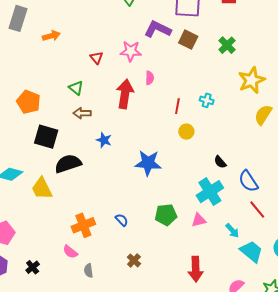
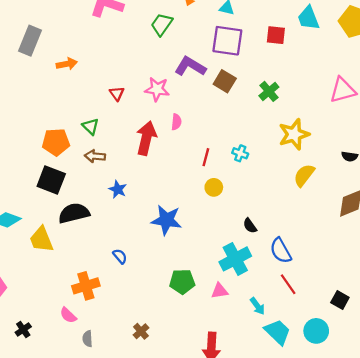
orange pentagon: (28, 102) -> (56, 142), moved, turned -30
blue semicircle: (122, 220) -> (120, 256), moved

